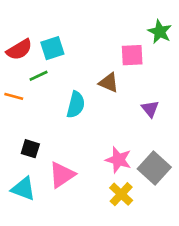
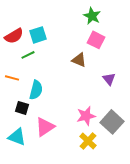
green star: (160, 32) -> (92, 16), moved
pink square: (132, 55) -> (96, 40), turned 30
orange line: (14, 96) -> (12, 78), moved
cyan semicircle: (76, 105) -> (36, 90), moved
pink star: (118, 160) -> (86, 116), turned -30

